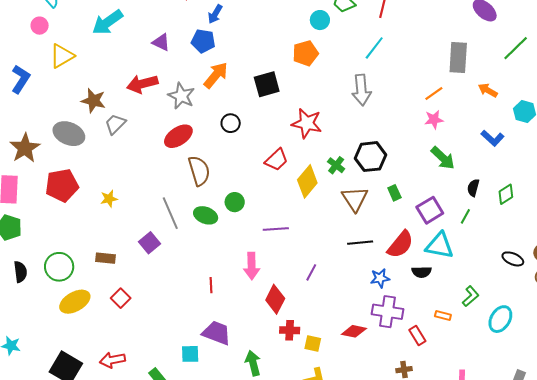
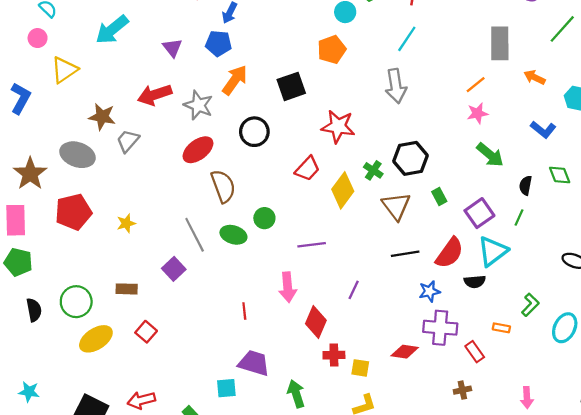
purple triangle: (161, 42) -> (172, 48), turned 30
black circle: (231, 123) -> (254, 132), size x1.4
green diamond: (506, 194) -> (560, 175), moved, turned -75
cyan triangle: (440, 245) -> (493, 251), turned -44

